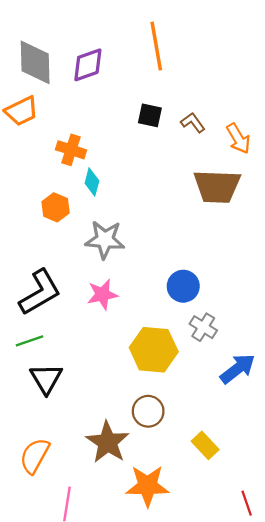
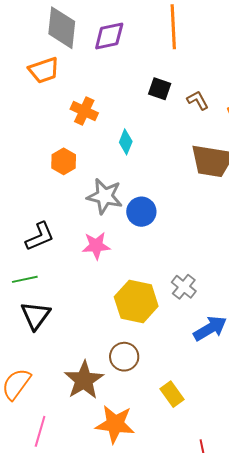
cyan diamond: (92, 182) -> (126, 142), moved
blue circle: (183, 286) -> (141, 212), moved
black L-shape: (40, 292) -> (40, 237), size x0.7

